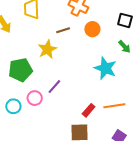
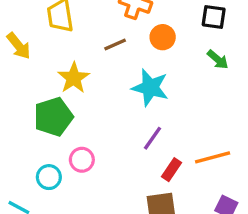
yellow star: (47, 49) -> (74, 78), moved
cyan star: (105, 68) -> (150, 88), moved
purple line: (54, 87) -> (152, 138), moved

